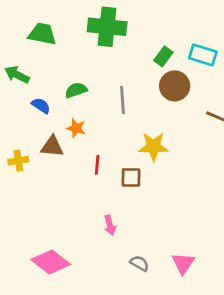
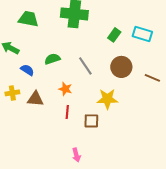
brown circle: (175, 86) -> (121, 67), moved
gray line: (123, 100) -> (85, 66), turned -30
orange star: (76, 128) -> (65, 89), moved
yellow cross: (18, 161) -> (12, 93), moved

